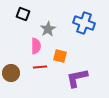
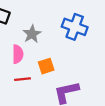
orange square: (60, 56) -> (46, 66), turned -32

